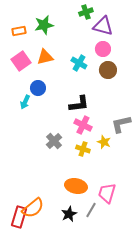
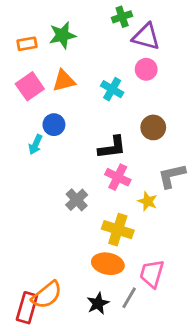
brown circle: (108, 70) -> (153, 127), moved
yellow cross: (83, 149) -> (118, 230), moved, size x1.5

